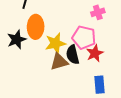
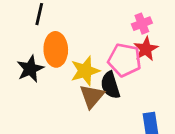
red star: (95, 53) -> (146, 49), moved
brown triangle: (59, 62) -> (92, 96), turned -30

